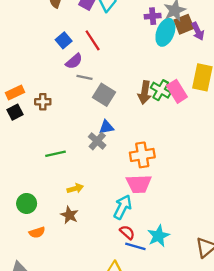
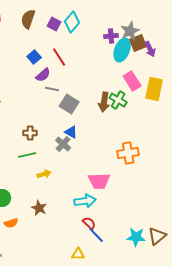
pink rectangle: (177, 91) -> (132, 81), moved
brown cross: (43, 102) -> (30, 133), moved
blue triangle: (106, 127) -> (71, 132), turned 40
orange cross: (142, 155) -> (128, 153), moved
yellow arrow: (75, 188) -> (44, 174), moved
cyan arrow: (123, 207) -> (85, 201), turned 55
cyan star: (158, 236) -> (136, 237), moved, turned 30
blue line: (135, 246) -> (96, 235), turned 30

